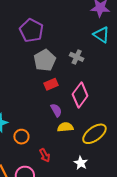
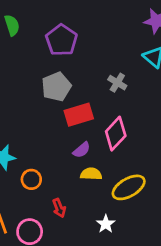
gray pentagon: (45, 60) -> (56, 87), moved
red rectangle: (51, 84) -> (79, 115), size x1.5
purple semicircle: (56, 110) -> (82, 150), turned 72

